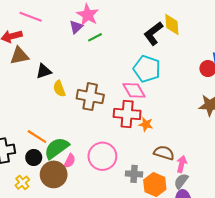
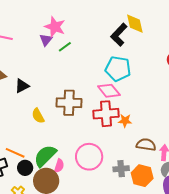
yellow semicircle: (59, 89) -> (38, 116), moved
orange line: (37, 137) -> (15, 153), moved

